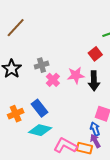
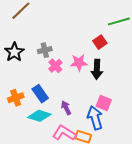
blue arrow: (95, 129) -> (95, 118), size x1.6
purple arrow: (95, 141) -> (66, 108), moved

